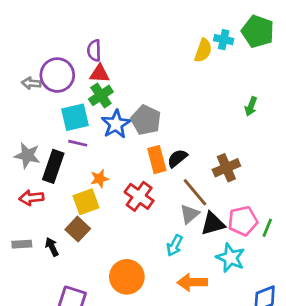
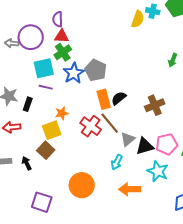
black rectangle: (53, 166) -> (28, 104), size x0.6
brown line: (195, 192) -> (110, 123), moved

